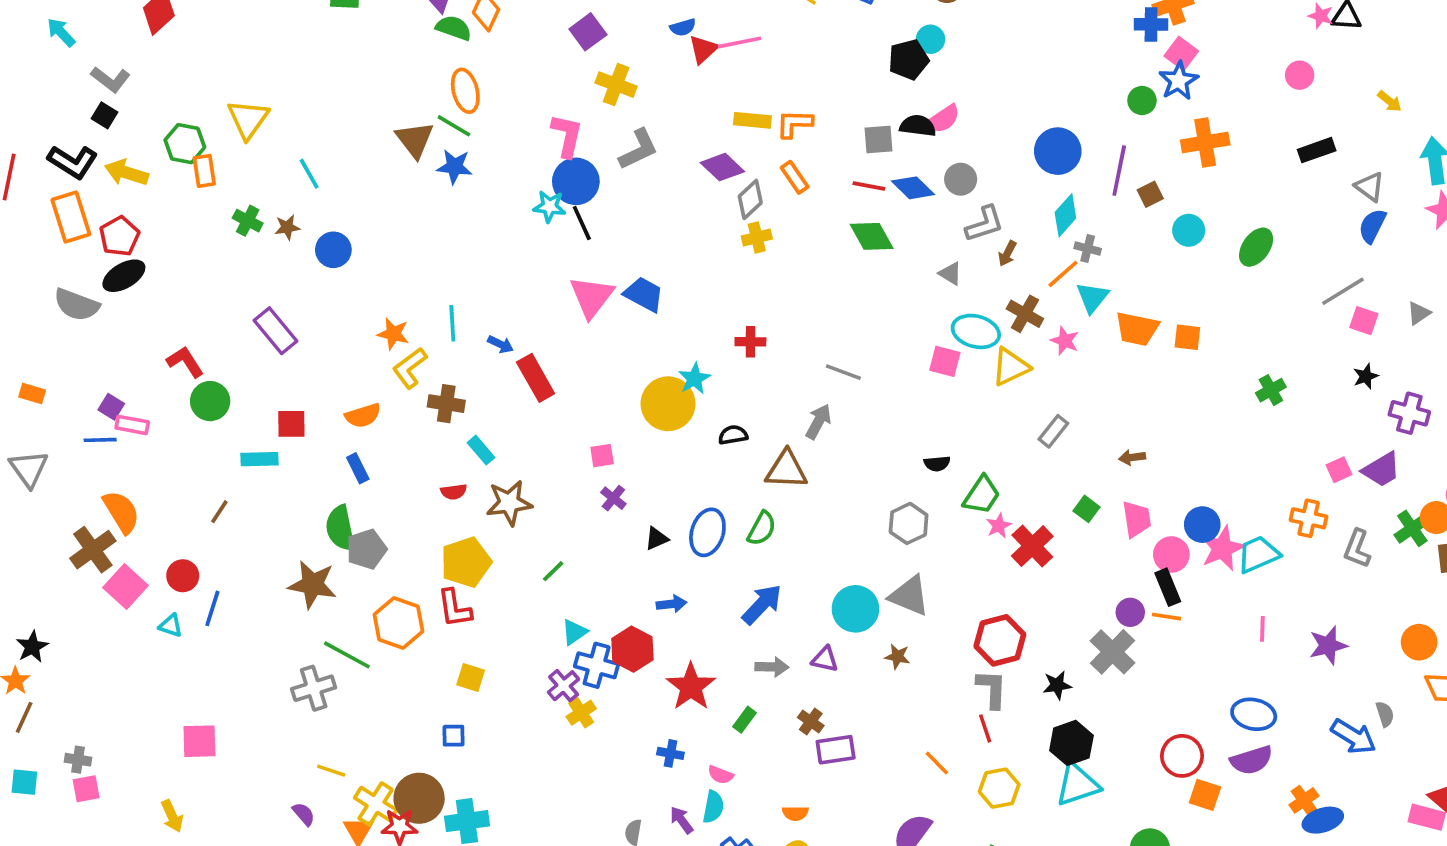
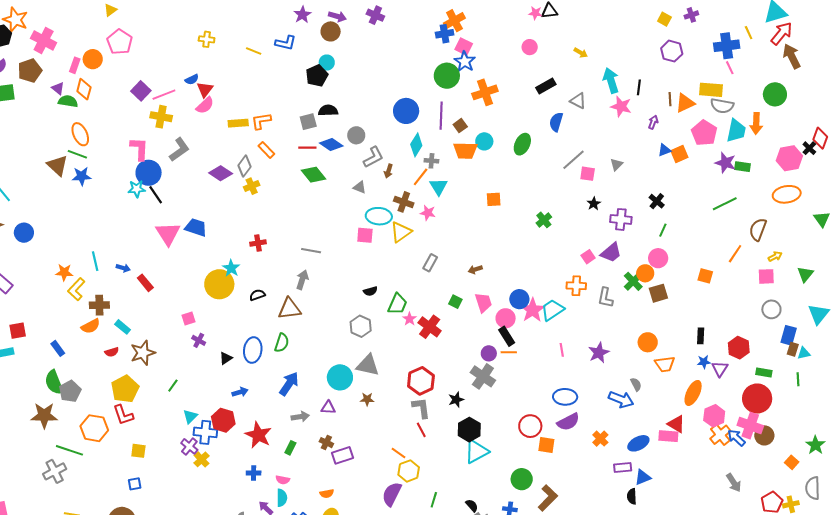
pink line: (740, 42) -> (164, 95), moved
green circle: (1142, 101) -> (447, 76), size x1.6
pink semicircle: (943, 119) -> (205, 105), moved
purple diamond: (722, 167) -> (221, 173), moved
blue semicircle: (1372, 226) -> (556, 122), moved
orange trapezoid: (1137, 329) -> (465, 151), moved
red rectangle: (536, 378) -> (145, 283), size x0.7
orange semicircle: (363, 416) -> (91, 326), moved
yellow hexagon: (999, 788) -> (409, 471), moved
blue ellipse: (1323, 820) -> (638, 443), moved

